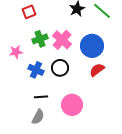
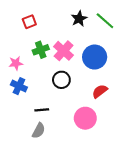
blue cross: (36, 70) -> (19, 86), moved
red semicircle: (97, 70) -> (100, 91), moved
pink circle: (72, 105) -> (85, 118), moved

